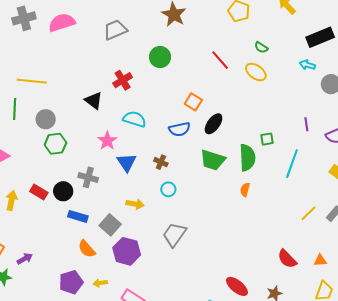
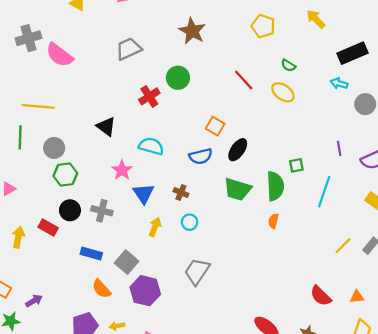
pink semicircle: (62, 23) -> (60, 55), moved, turned -124
red cross: (123, 80) -> (149, 96), moved
black circle: (63, 191) -> (70, 210), moved
yellow arrow: (135, 204) -> (155, 227), moved, turned -78

